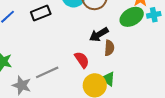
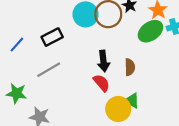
black arrow: (99, 34) -> (103, 61), moved, turned -60
gray line: (47, 72) -> (49, 70), moved

